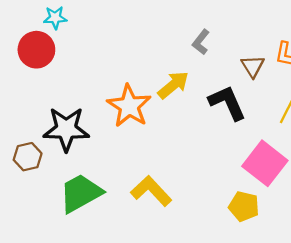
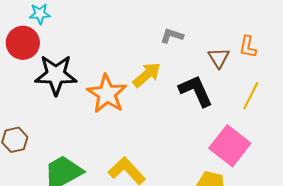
gray L-shape: (201, 42) -> (172, 36), turned 70
black star: (66, 129) -> (56, 75), moved

